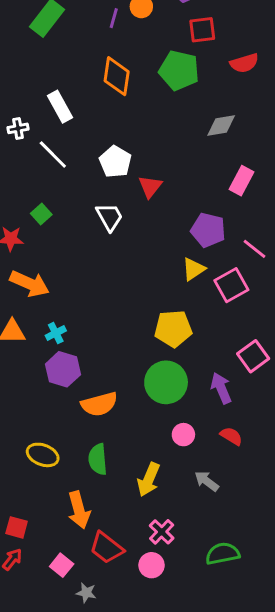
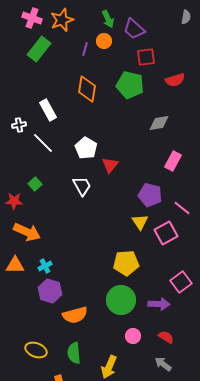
yellow triangle: (194, 269) -> (140, 222), turned -30
purple arrow: (221, 388) -> (159, 304), turned 115
gray arrow: (207, 481) -> (163, 364), moved

